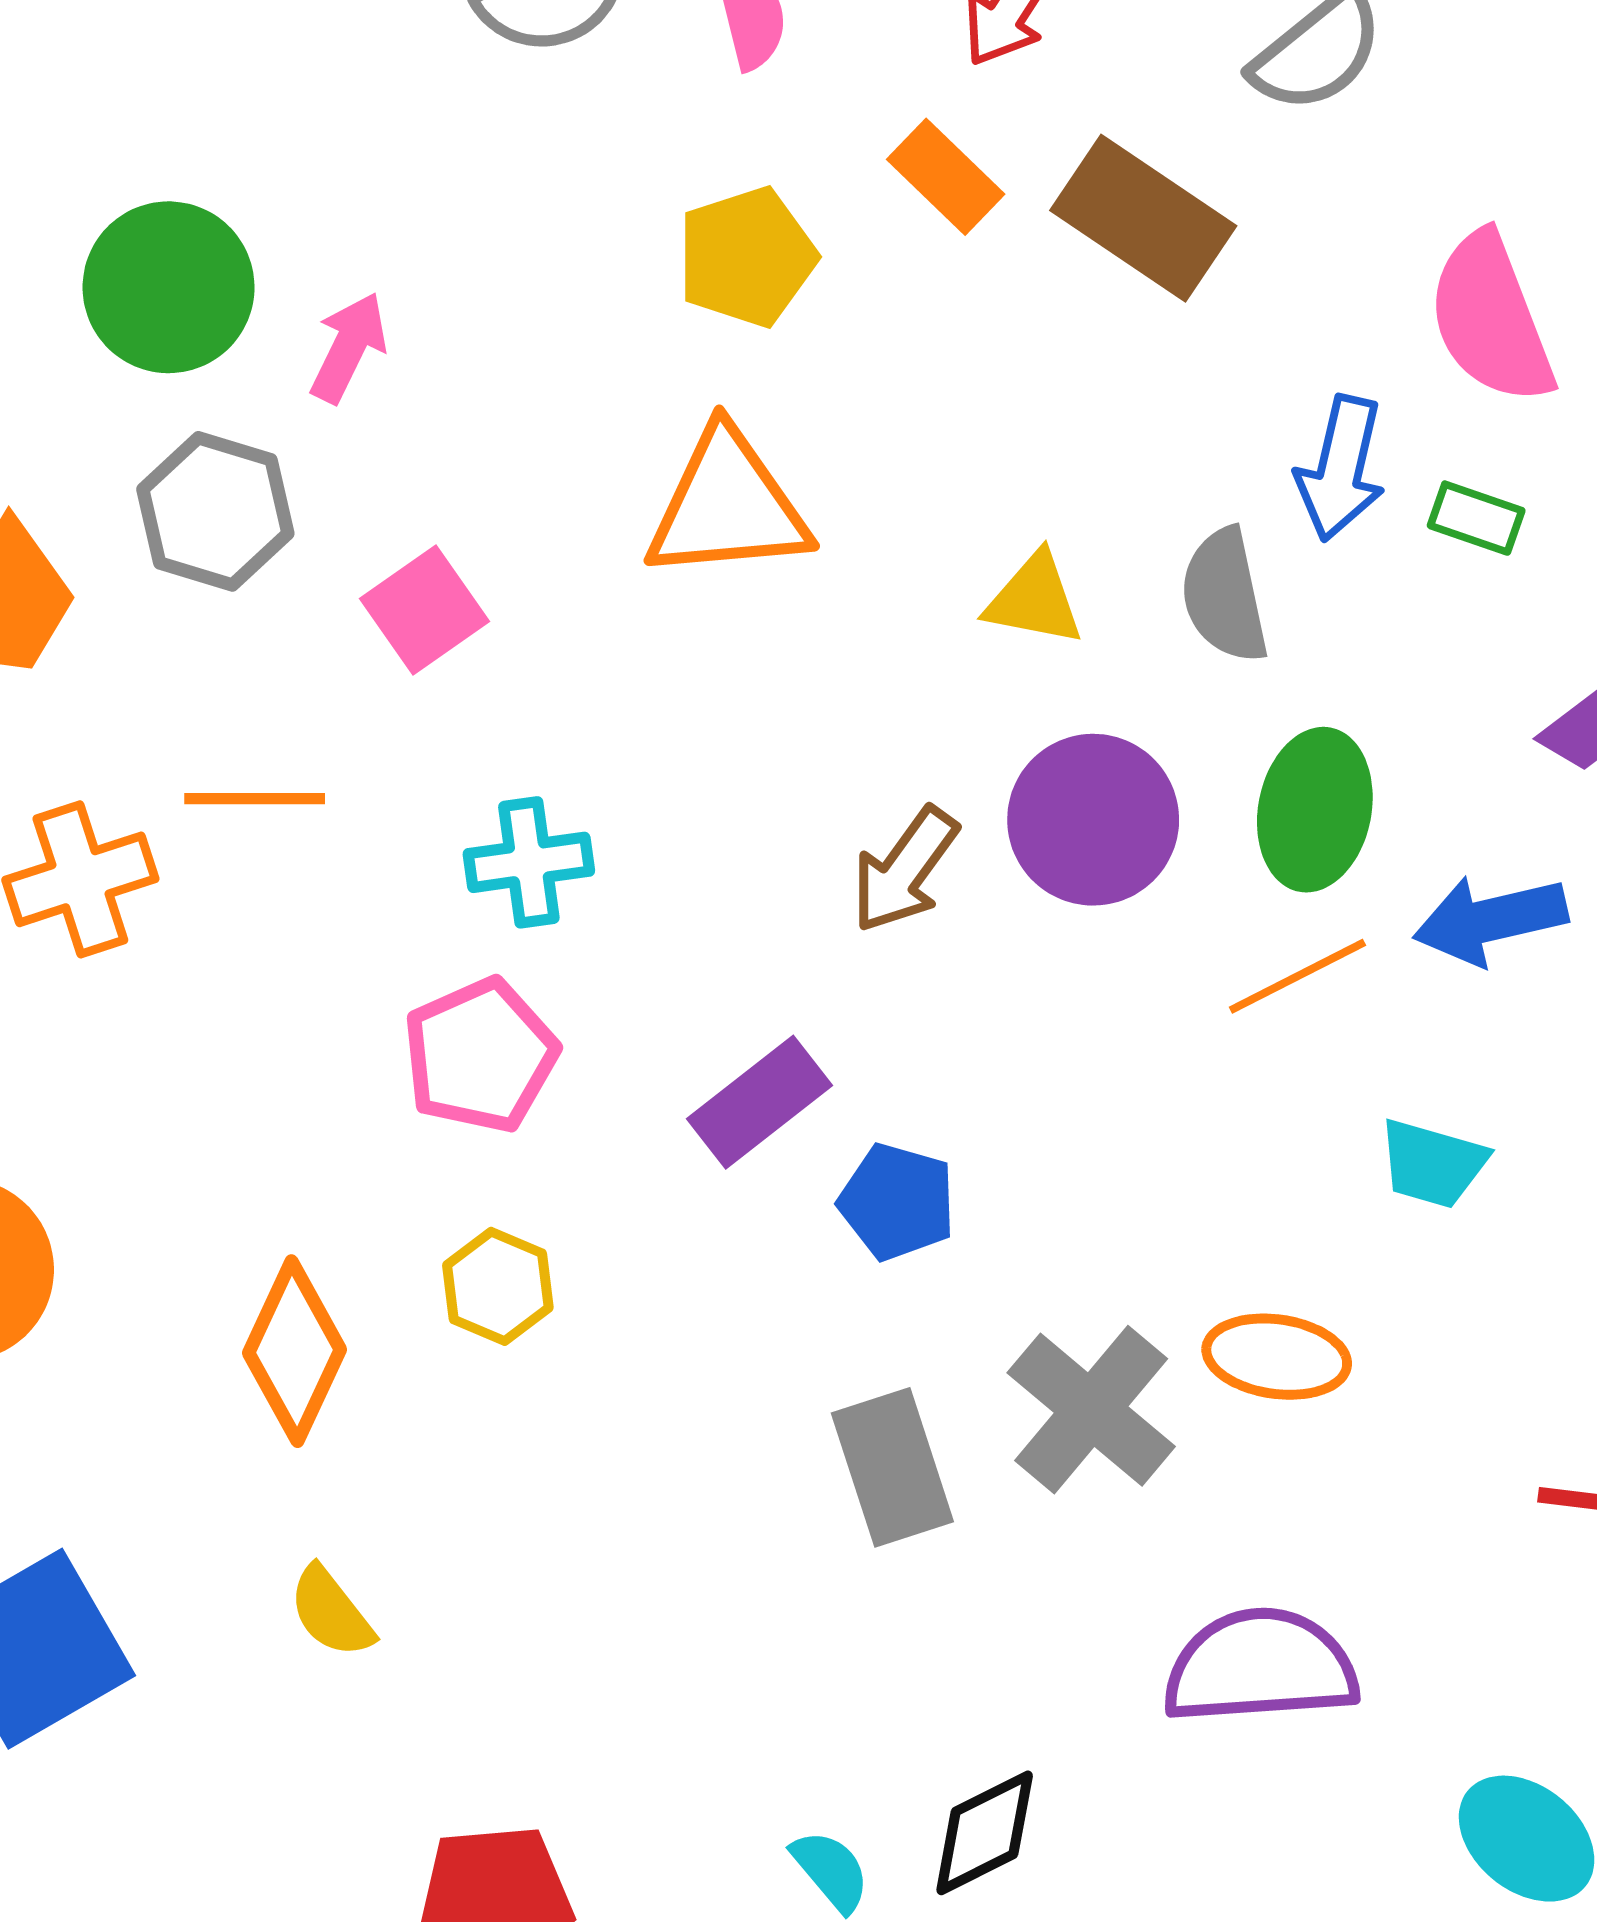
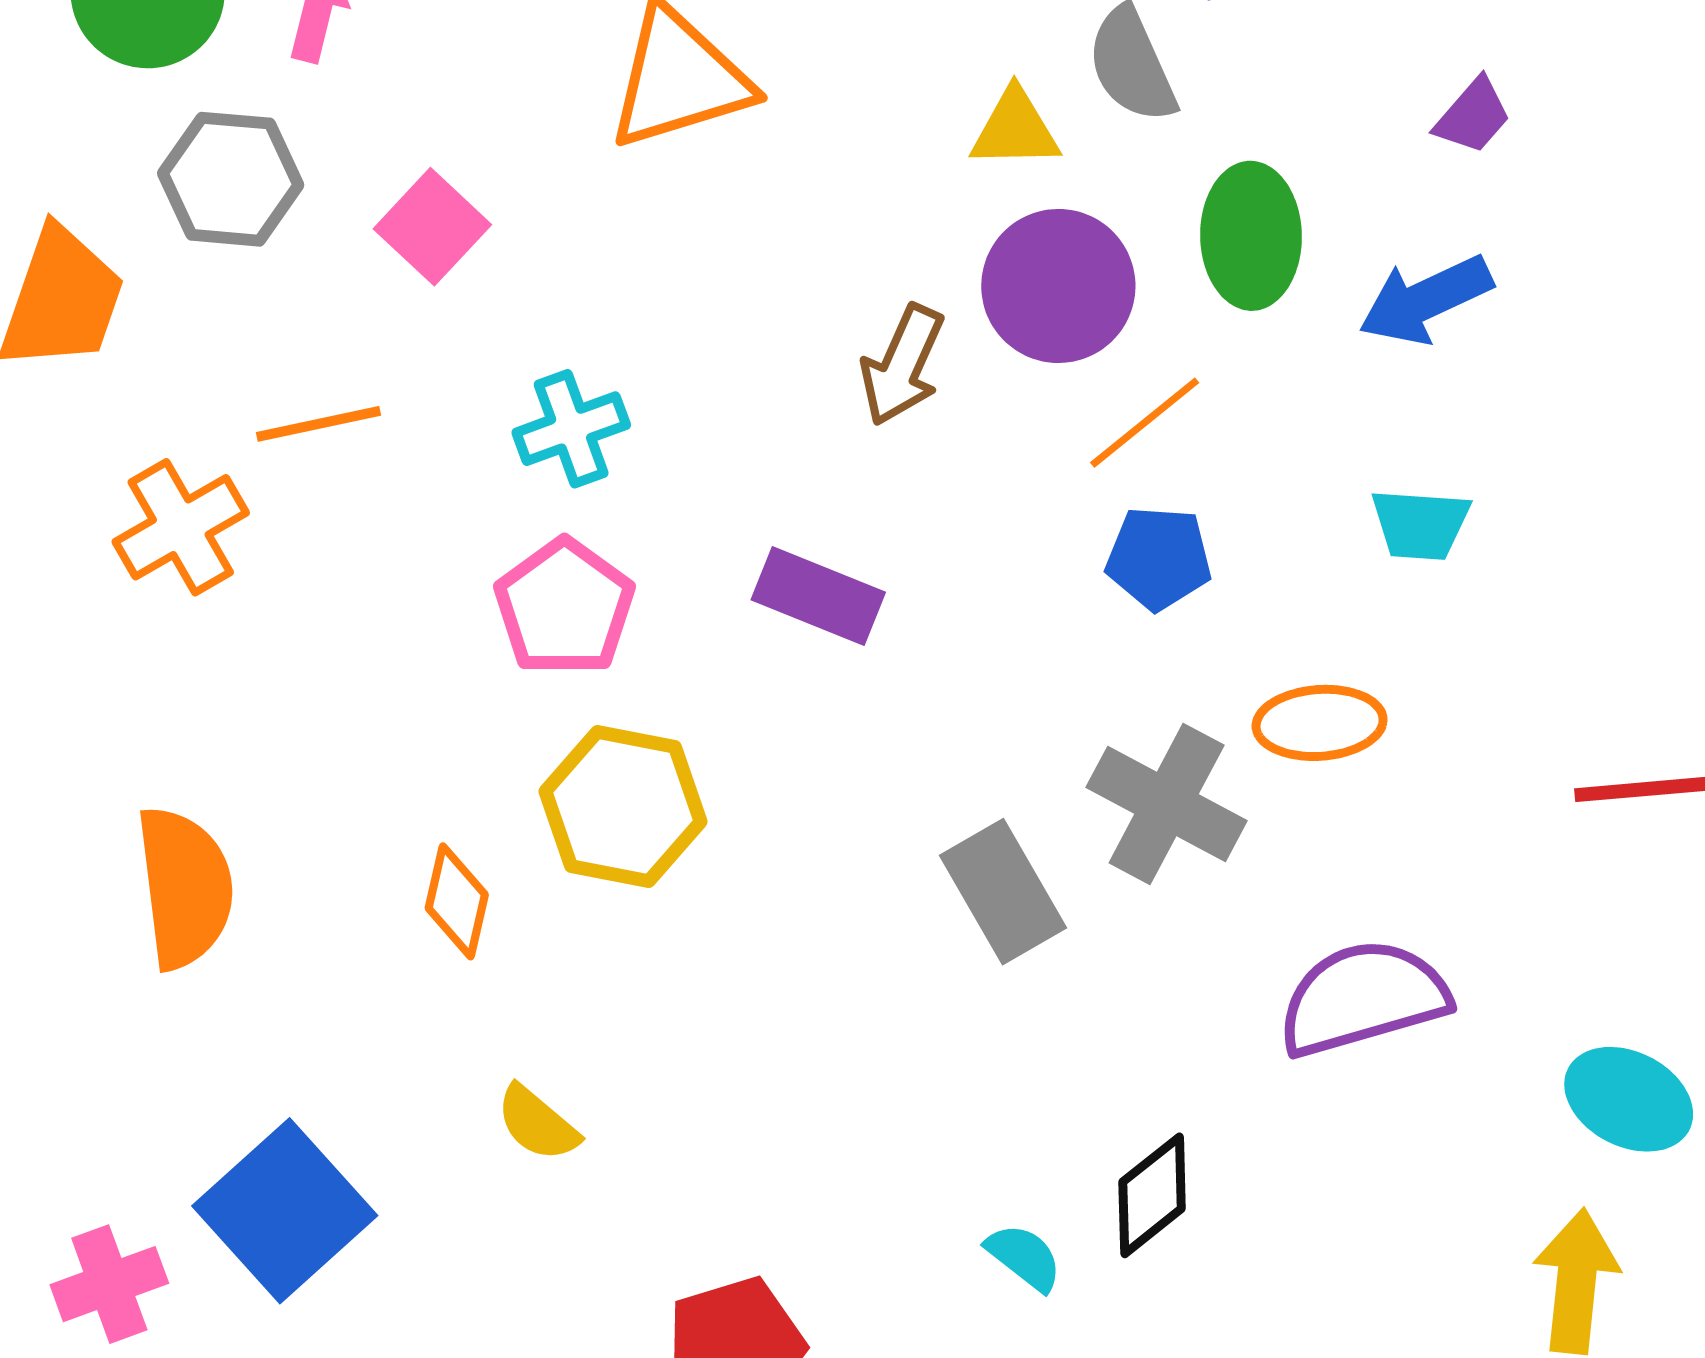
yellow triangle: (1034, 599) -> (1015, 129), moved
orange line: (1297, 976) -> (1145, 423), moved
purple rectangle: (760, 1102) -> (818, 596), turned 72
blue pentagon: (897, 1202) -> (1159, 558), moved
yellow hexagon: (498, 1286) -> (623, 806), size x1.6
orange diamond: (295, 1351) -> (457, 901), size x0.7

